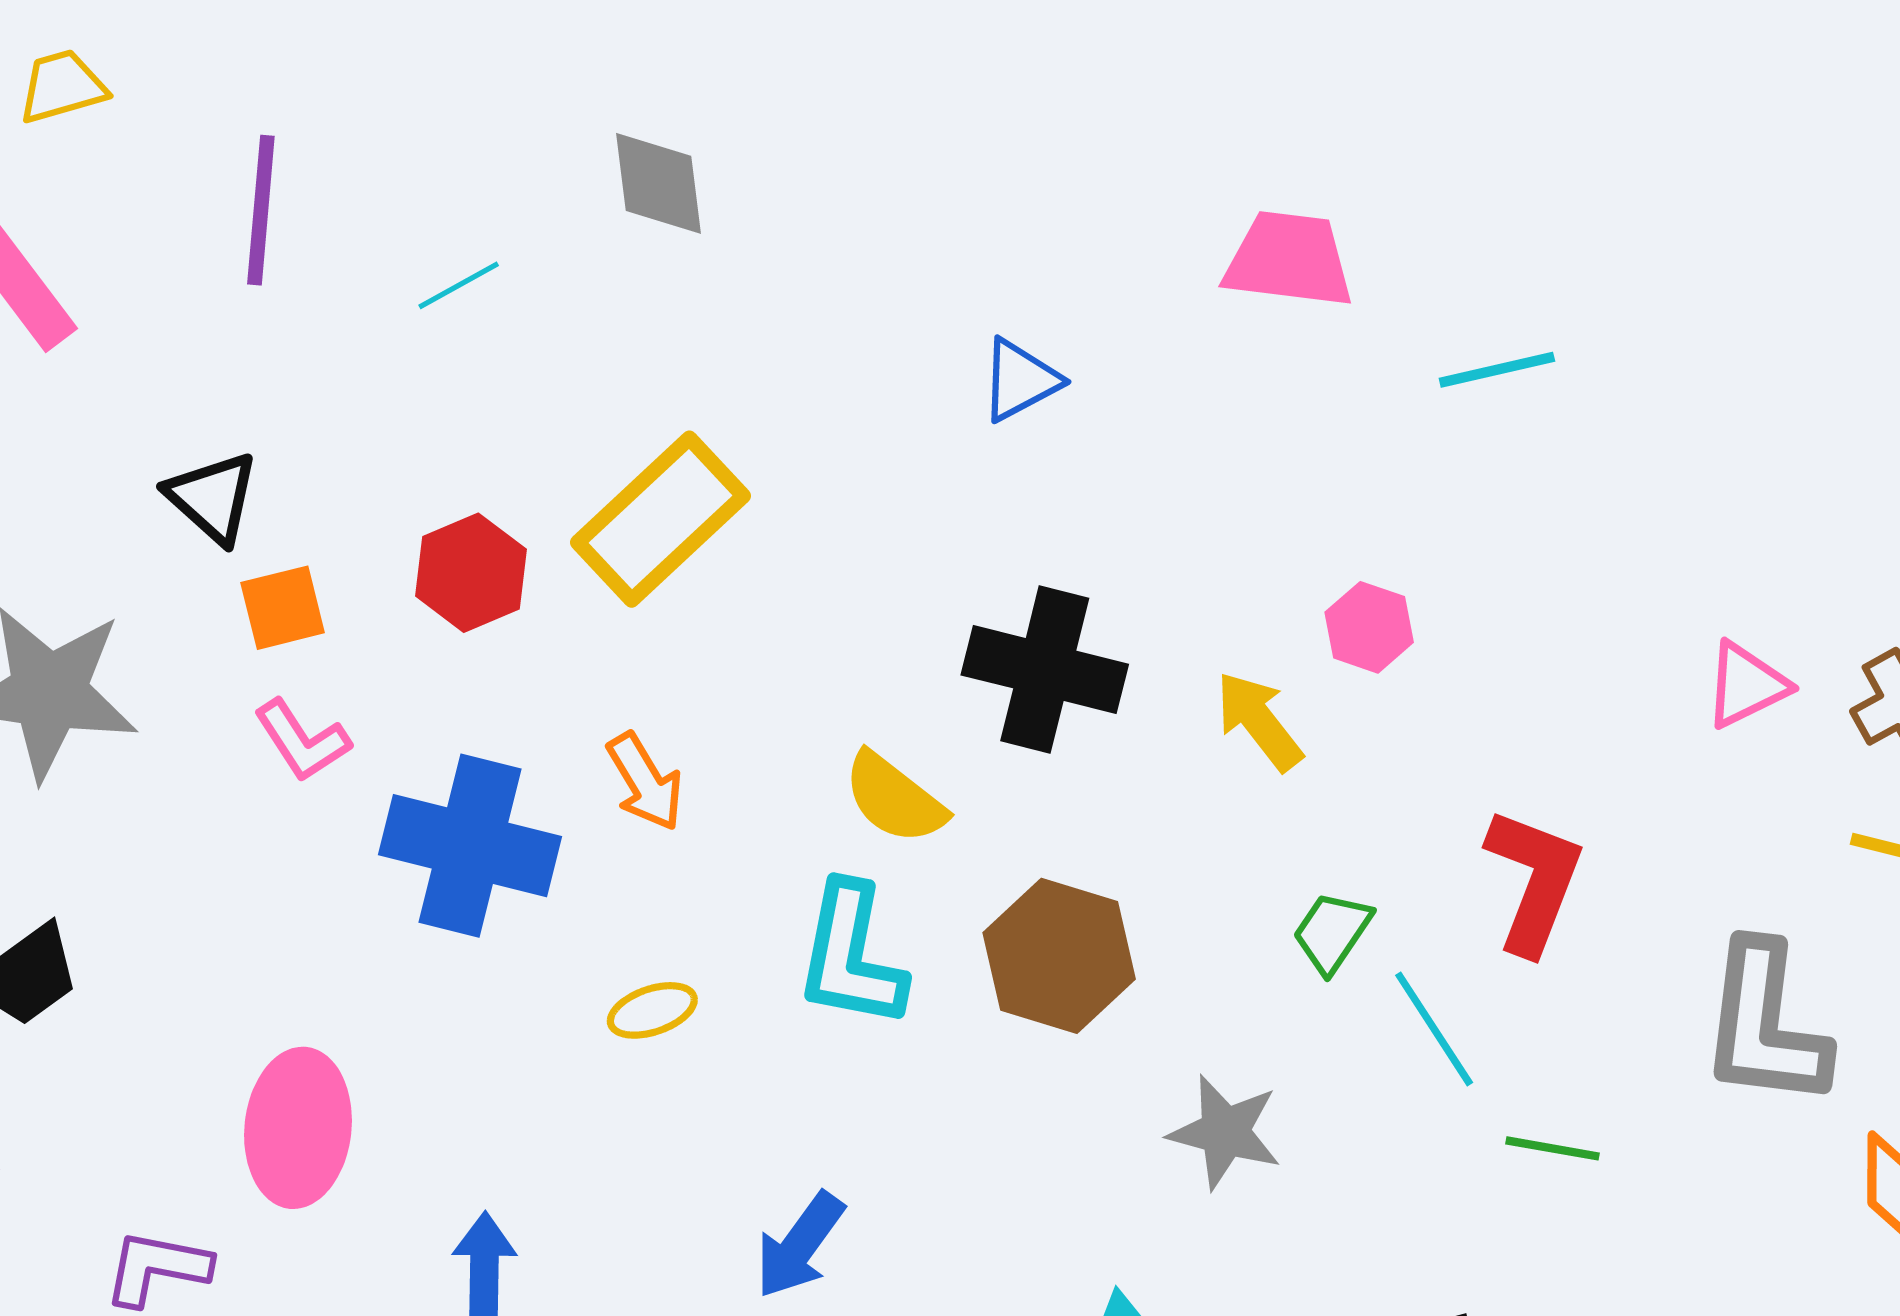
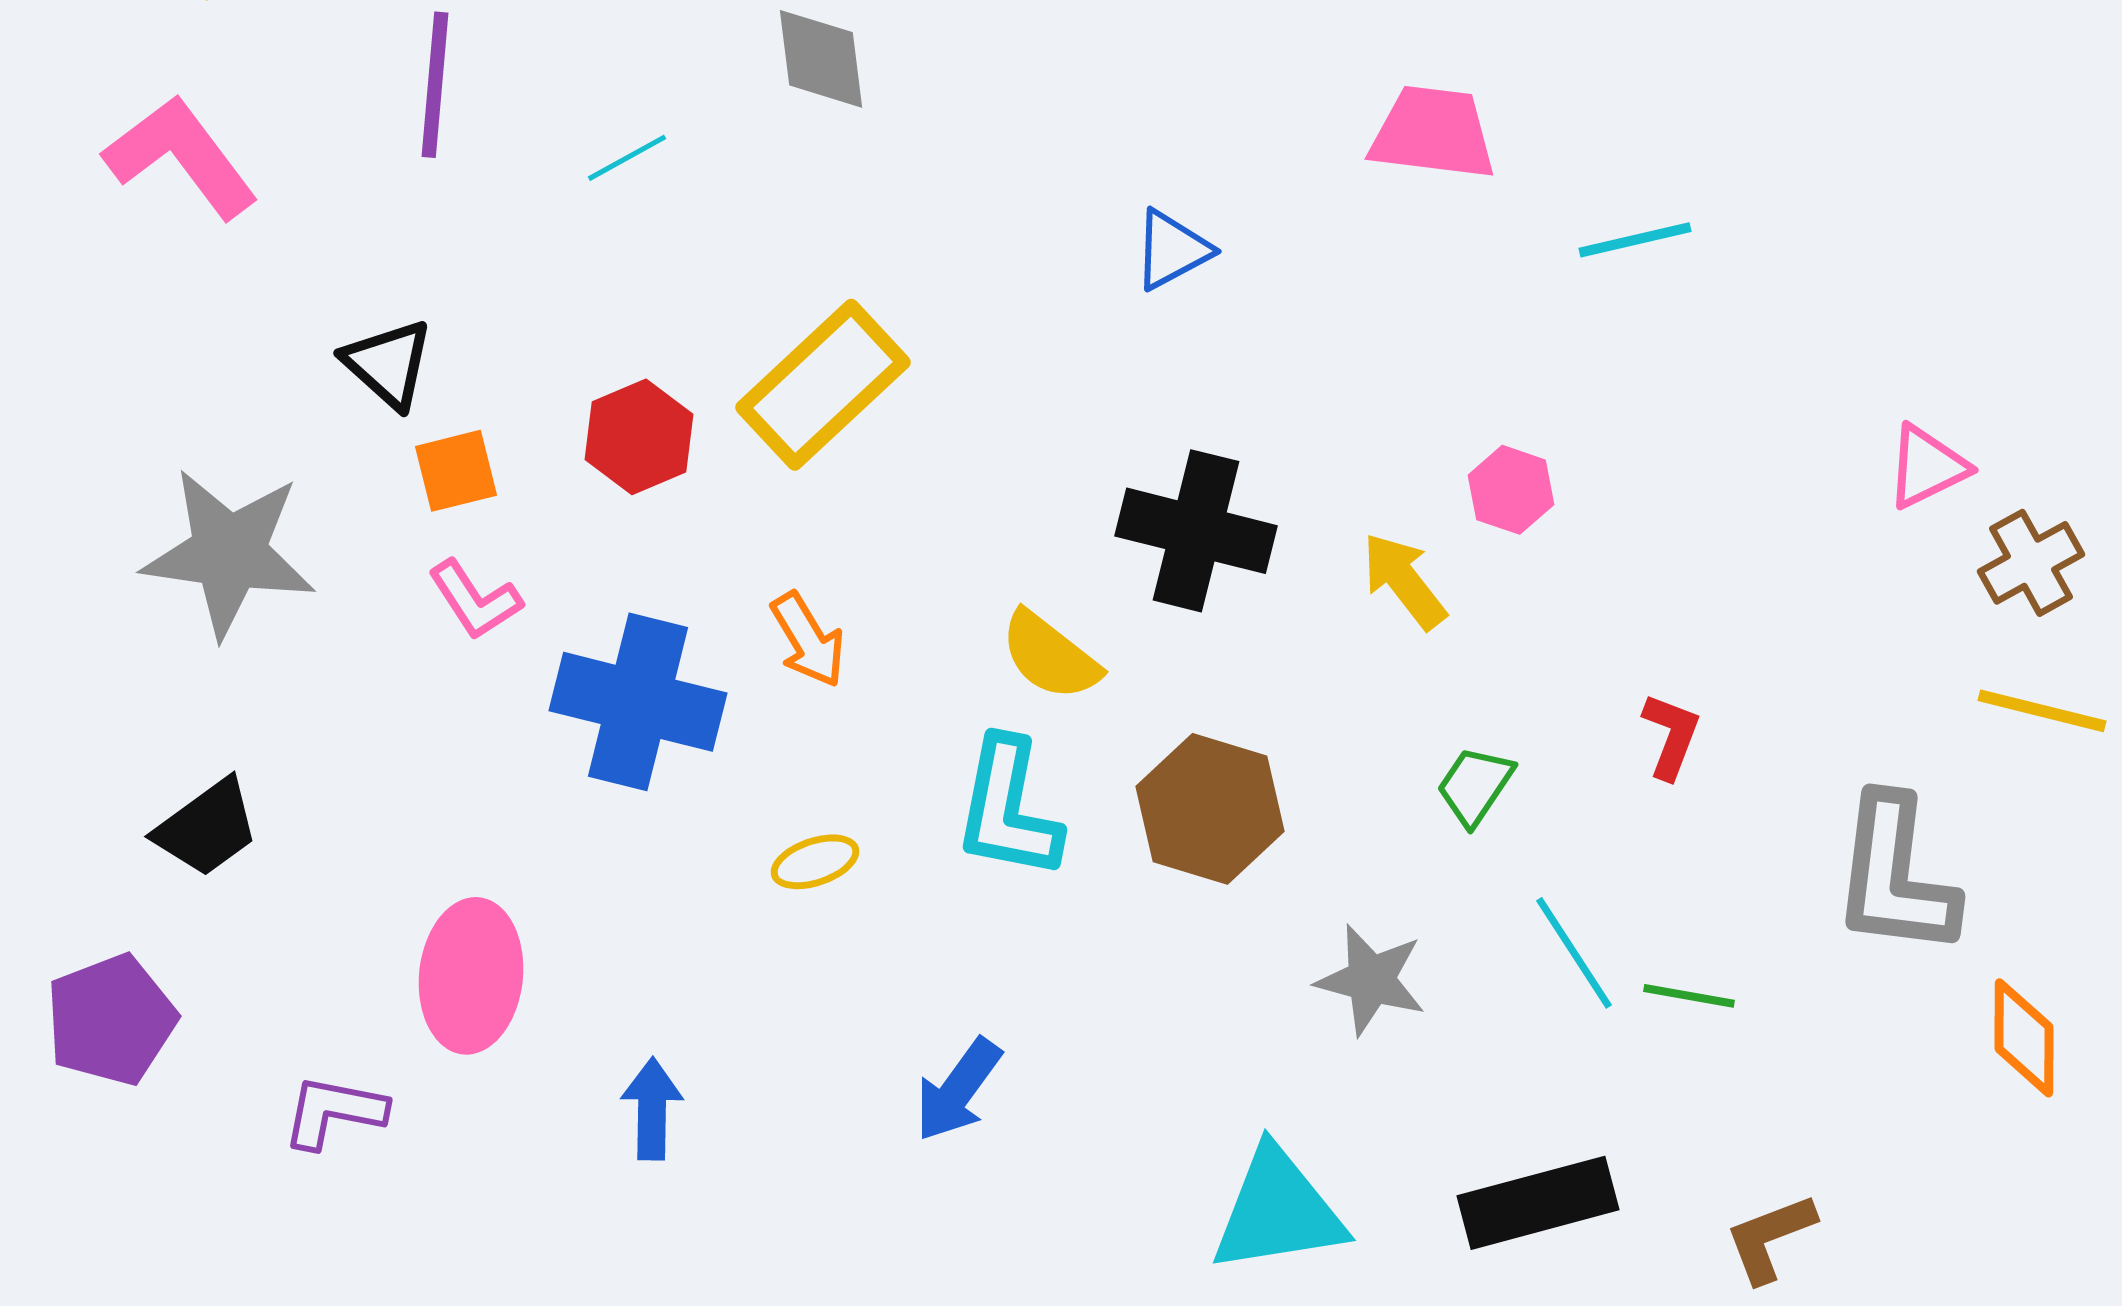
pink triangle: (1746, 685) -> (1927, 467), moved
red L-shape: (1534, 881) -> (1671, 736), size x0.6
cyan line: (1434, 1029) -> (1574, 953), moved

